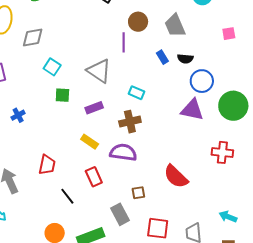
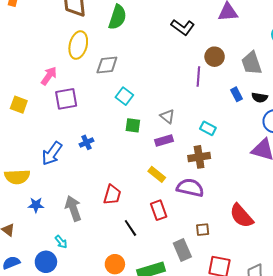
gray triangle: (99, 71) -> (167, 116), moved, size x0.6

